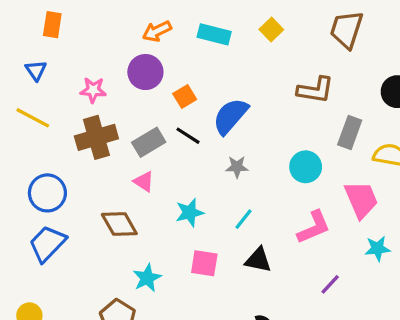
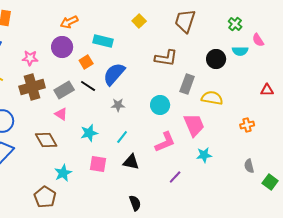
cyan rectangle: (214, 34) -> (103, 41), moved

